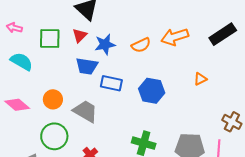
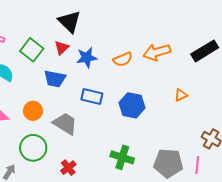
green square: (50, 38) -> (32, 50), turned 35
blue trapezoid: (87, 66) -> (55, 79), moved

